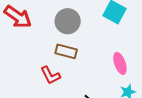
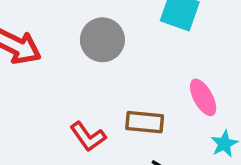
brown rectangle: (66, 51) -> (145, 122), moved

